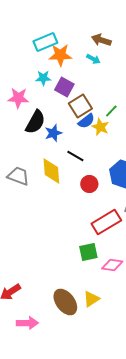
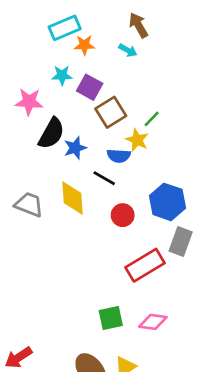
brown arrow: (101, 40) -> (138, 25), turned 42
orange star: (60, 55) -> (84, 45), size x0.7
blue semicircle: (86, 121) -> (119, 156), moved, turned 42
green square: (88, 252) -> (111, 318), moved

